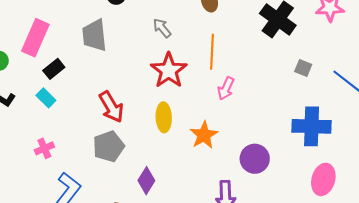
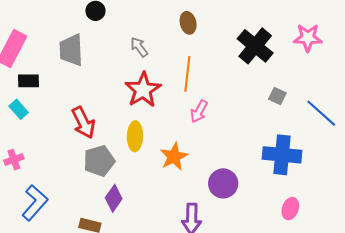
black rectangle: (54, 69) -> (28, 81), turned 35
gray pentagon: (109, 146) -> (99, 161), moved
pink ellipse: (323, 179) -> (290, 209), size x0.7

